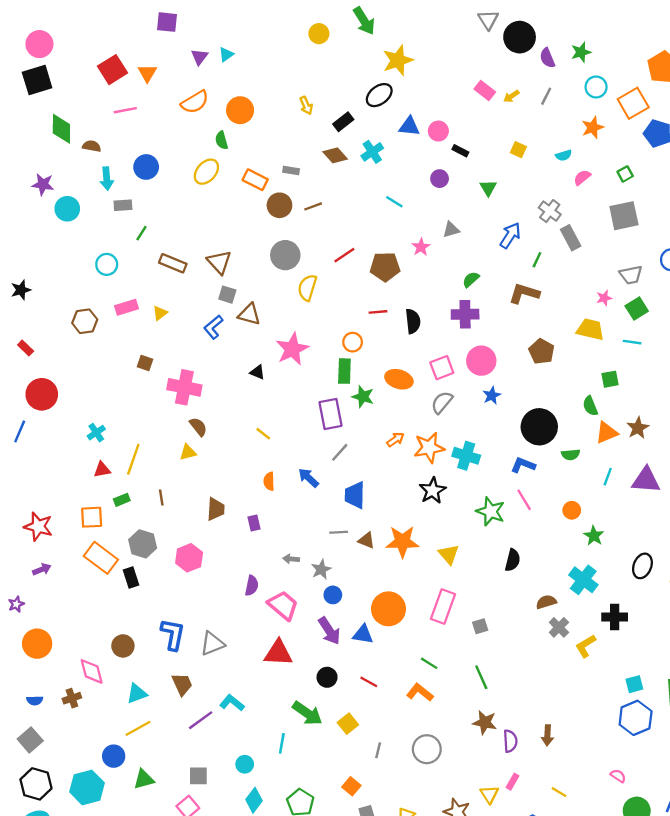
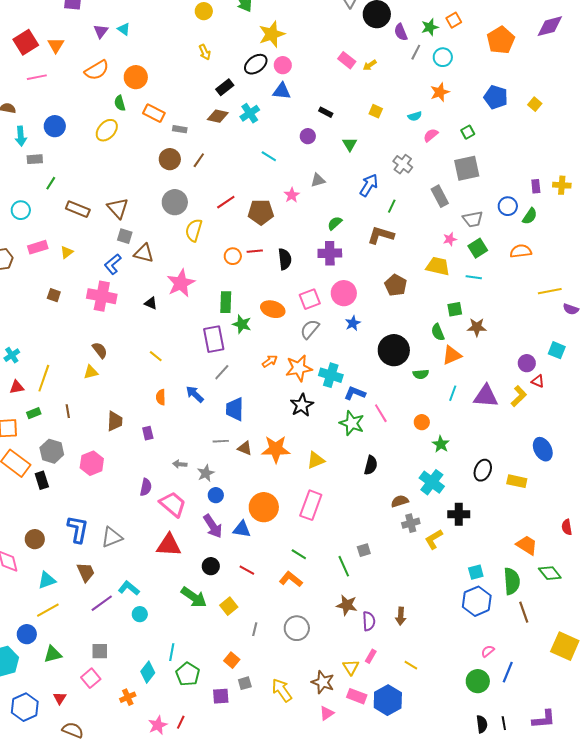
cyan triangle: (226, 55) -> (124, 29), turned -48
gray line: (546, 96) -> (416, 52), moved
orange square: (633, 103) -> (454, 20), moved, size x0.6
yellow arrow: (306, 106) -> (205, 52), moved
pink circle: (438, 131) -> (283, 65), moved
brown diamond: (335, 155) -> (218, 116), turned -35
orange rectangle: (255, 180) -> (154, 113), moved
brown line: (313, 206) -> (199, 160), turned -35
gray rectangle: (571, 238) -> (440, 196), moved
orange circle: (353, 342) -> (233, 256), moved
pink cross: (184, 387) -> (102, 296), moved
brown star: (638, 428) -> (477, 327), moved, turned 30
blue L-shape: (523, 465) -> (355, 393), moved
yellow triangle: (449, 554) -> (316, 460), turned 48
gray square: (480, 626) -> (364, 550), moved
gray cross: (559, 627) -> (411, 523), turned 30
cyan line: (282, 743) -> (172, 652), moved
cyan circle: (245, 764) -> (140, 614), moved
pink semicircle: (618, 776) -> (488, 651), moved, turned -72

